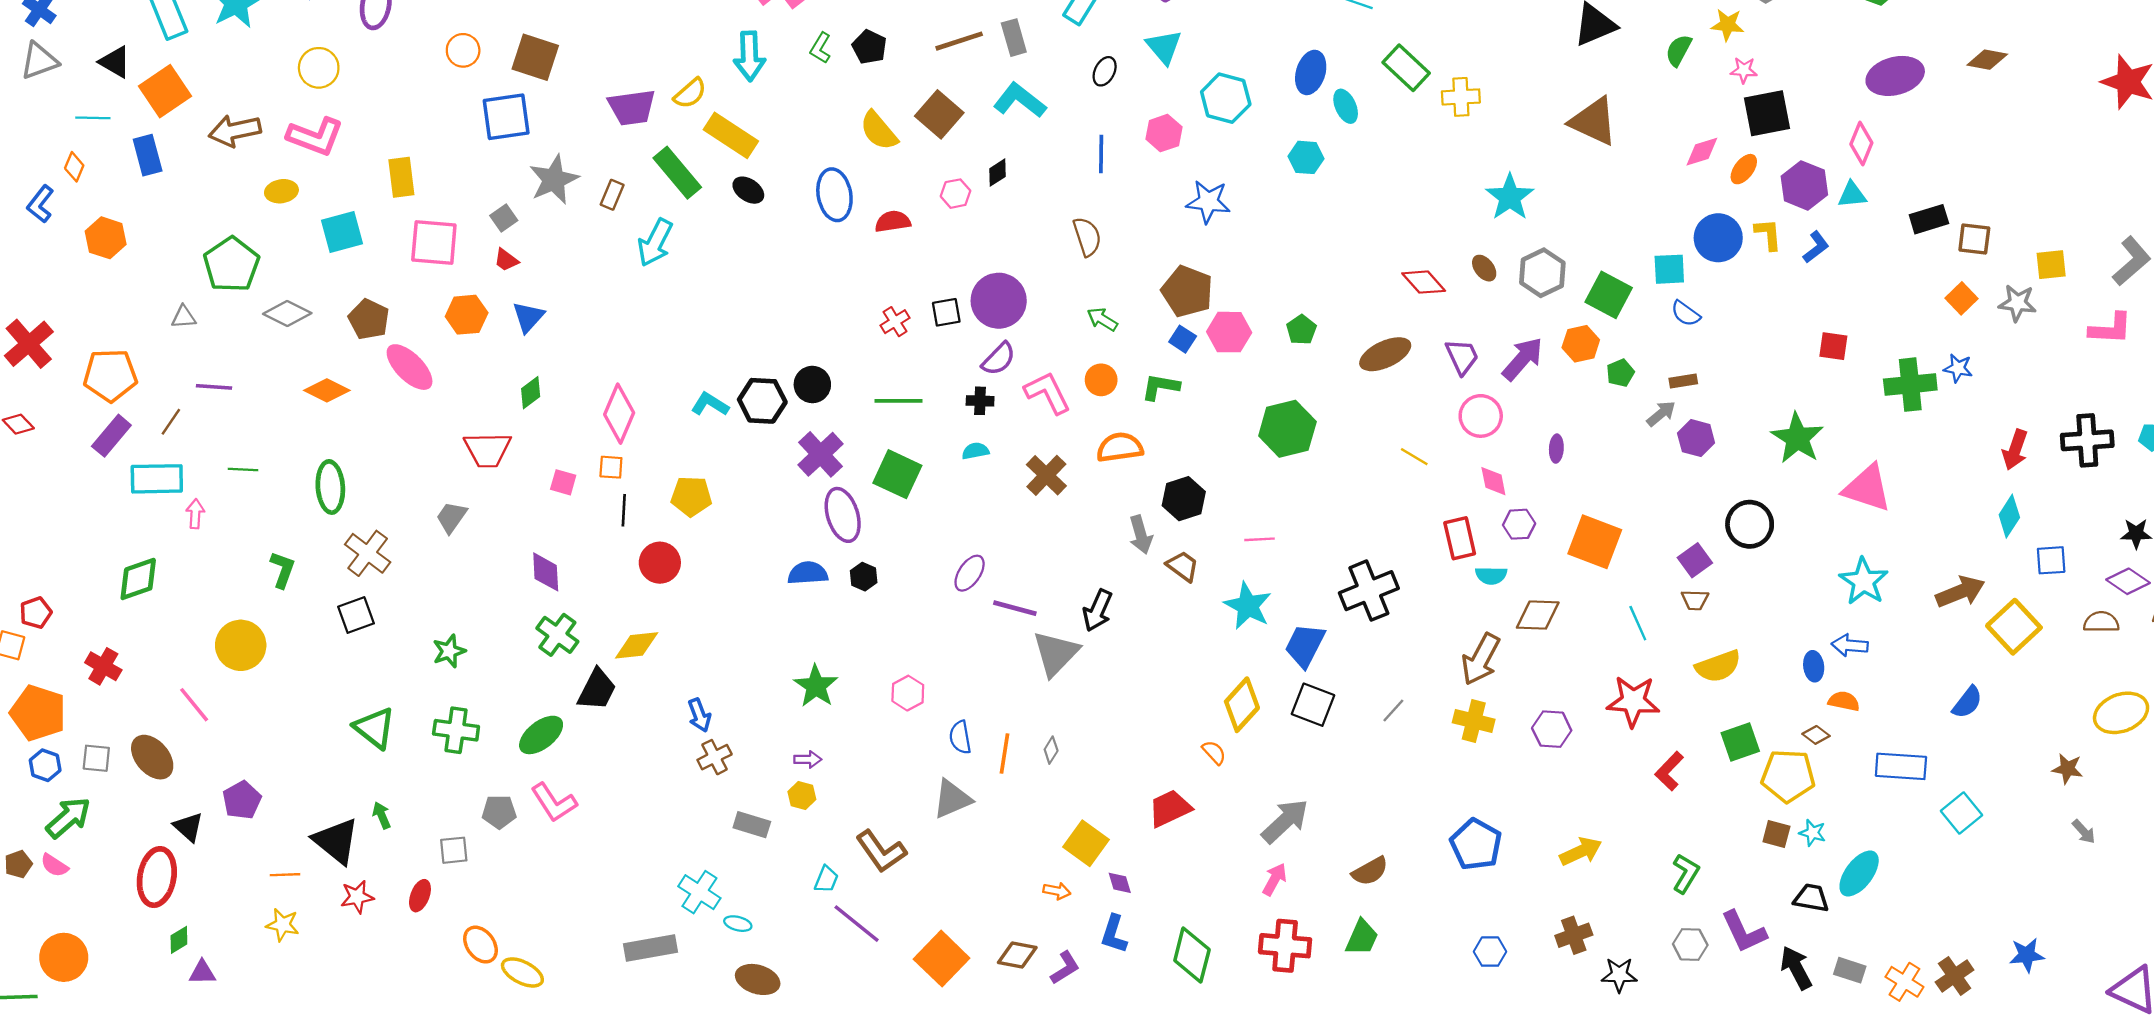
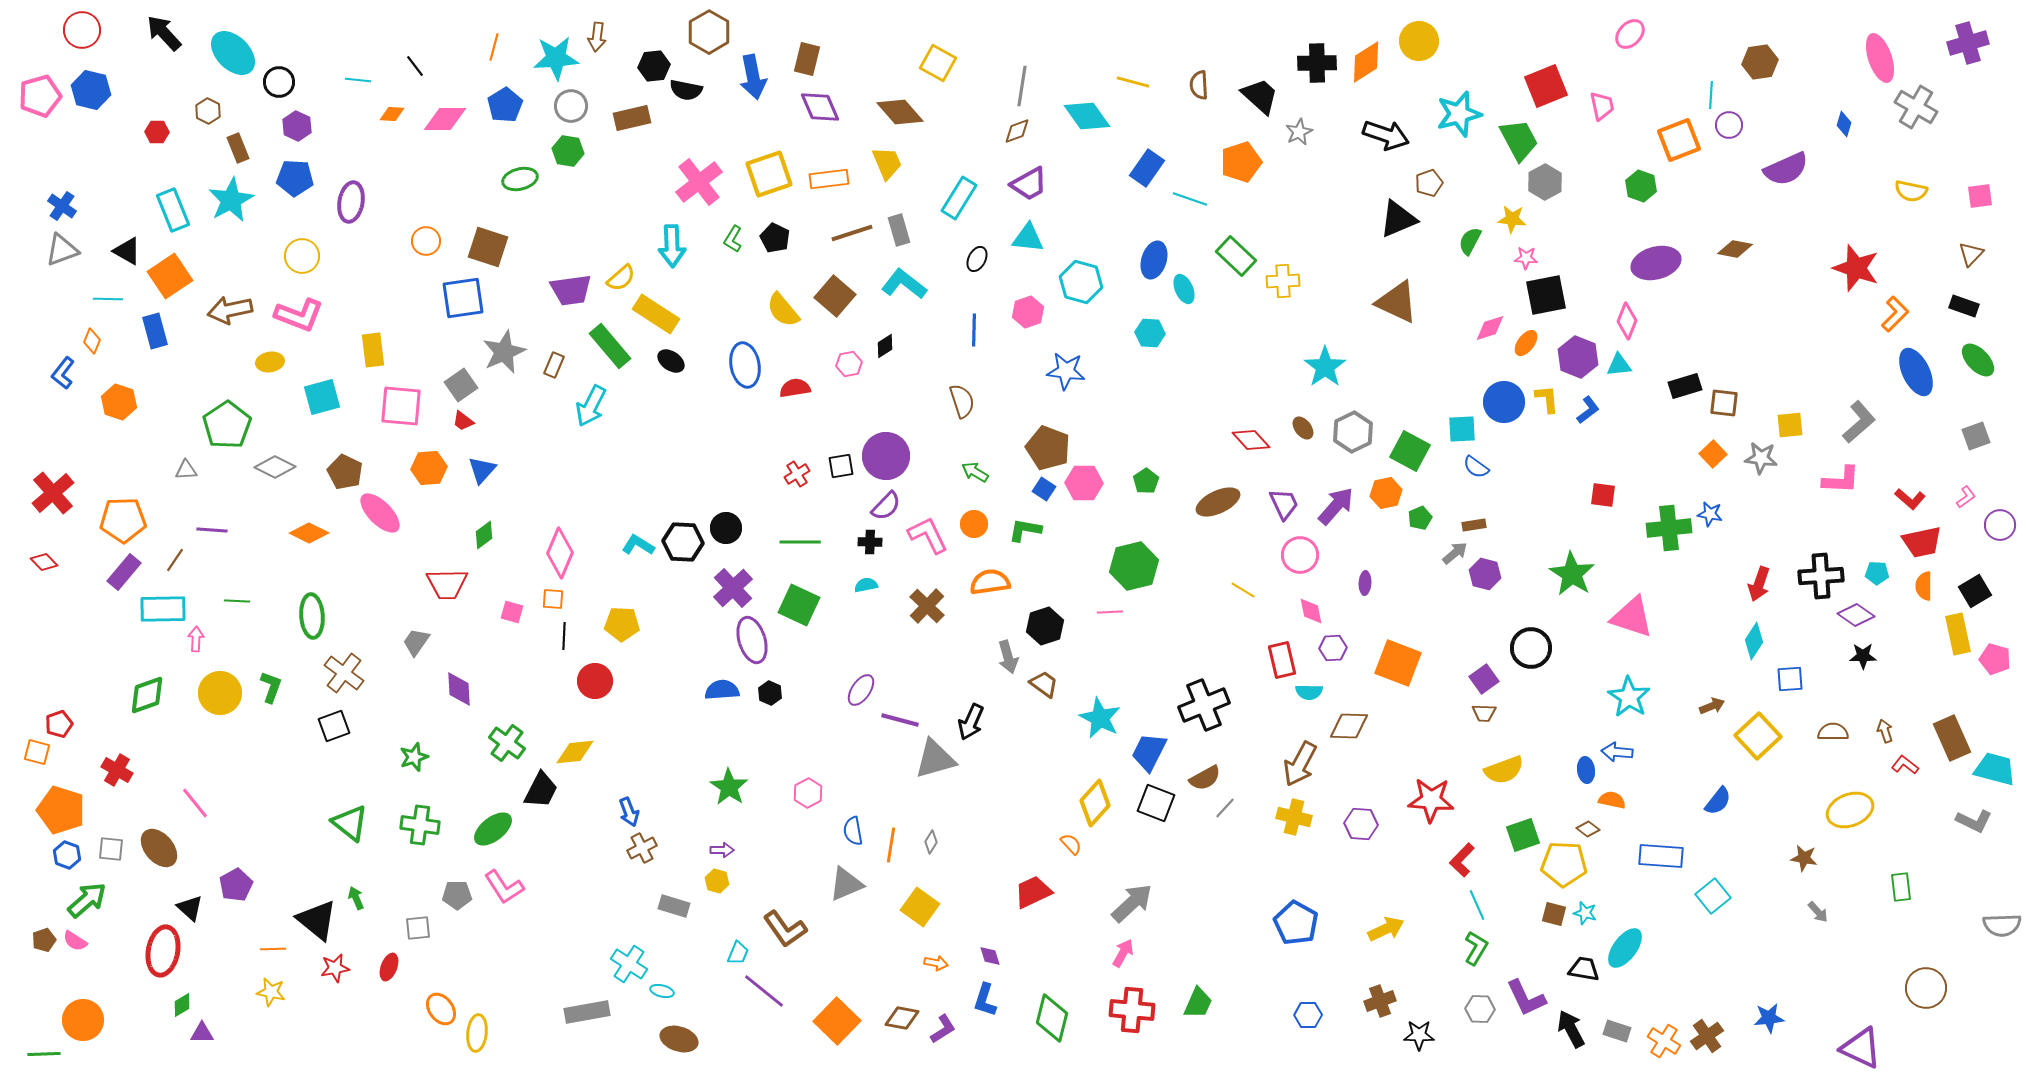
cyan triangle: (1164, 47) -> (1028, 238), turned -44
gray square: (504, 218) -> (461, 385), size x1.4
pink line: (1259, 539) -> (1110, 612), moved
purple diamond: (546, 572) -> (459, 689), moved
purple diamond: (2128, 581) -> (1856, 615), moved
brown arrow: (1960, 592) -> (1712, 706), size x0.6
cyan line: (1638, 623) -> (1477, 905), moved
yellow circle: (241, 645) -> (220, 693), moved
gray triangle: (1056, 653) -> (935, 759), turned 30
yellow square: (1086, 843) -> (920, 907), moved
brown semicircle: (1370, 871) -> (1205, 778), moved
yellow ellipse: (522, 972) -> (477, 1033), turned 69

